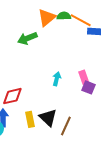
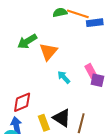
orange triangle: (47, 18) -> (48, 52), moved
cyan arrow: (57, 79) -> (64, 77), turned -48

